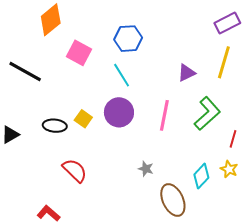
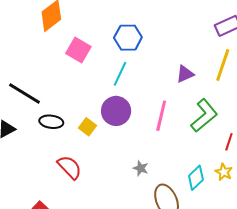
black line: (25, 71) -> (24, 93), moved
cyan line: (122, 75) -> (120, 74), turned 55
yellow square: (83, 119) -> (87, 127), moved

